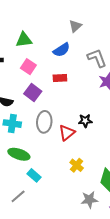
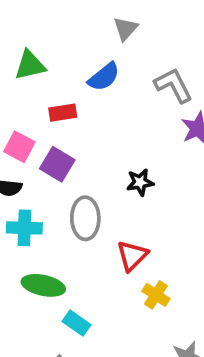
pink square: (28, 67) -> (19, 147), moved
red rectangle: (60, 78) -> (63, 113), moved
black star: (85, 121) -> (140, 182), moved
red triangle: (67, 133) -> (132, 256), moved

